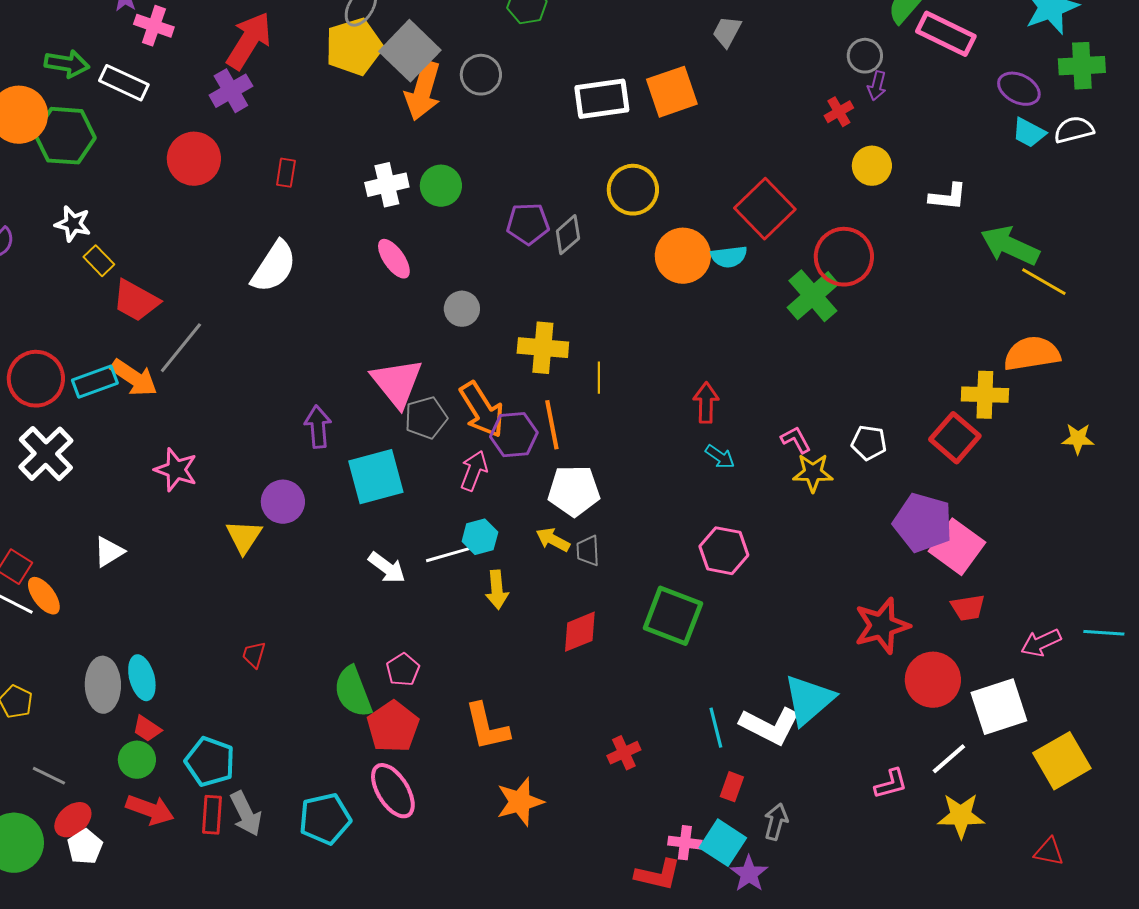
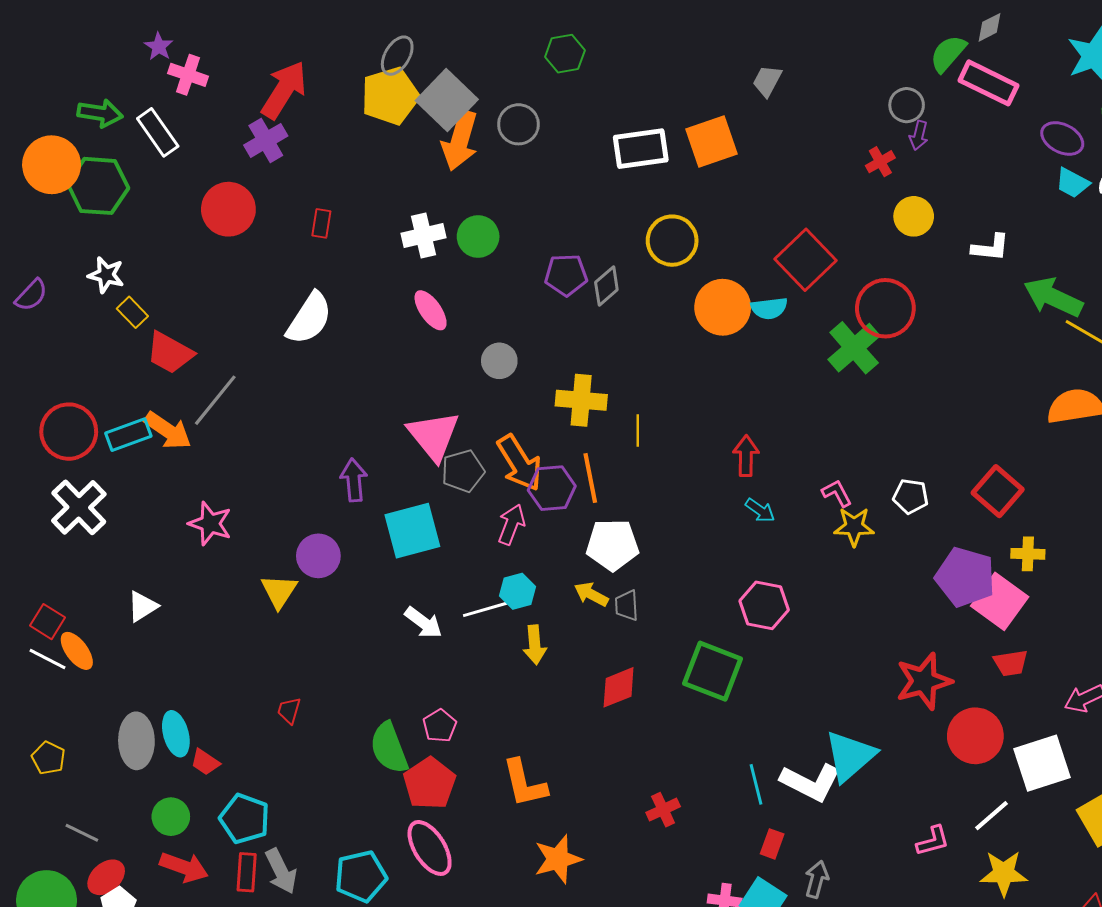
white rectangle: (124, 83) -> (158, 132), turned 30
yellow cross: (985, 395) -> (1028, 554), moved, size x0.7
red trapezoid: (147, 729) -> (205, 762), moved

